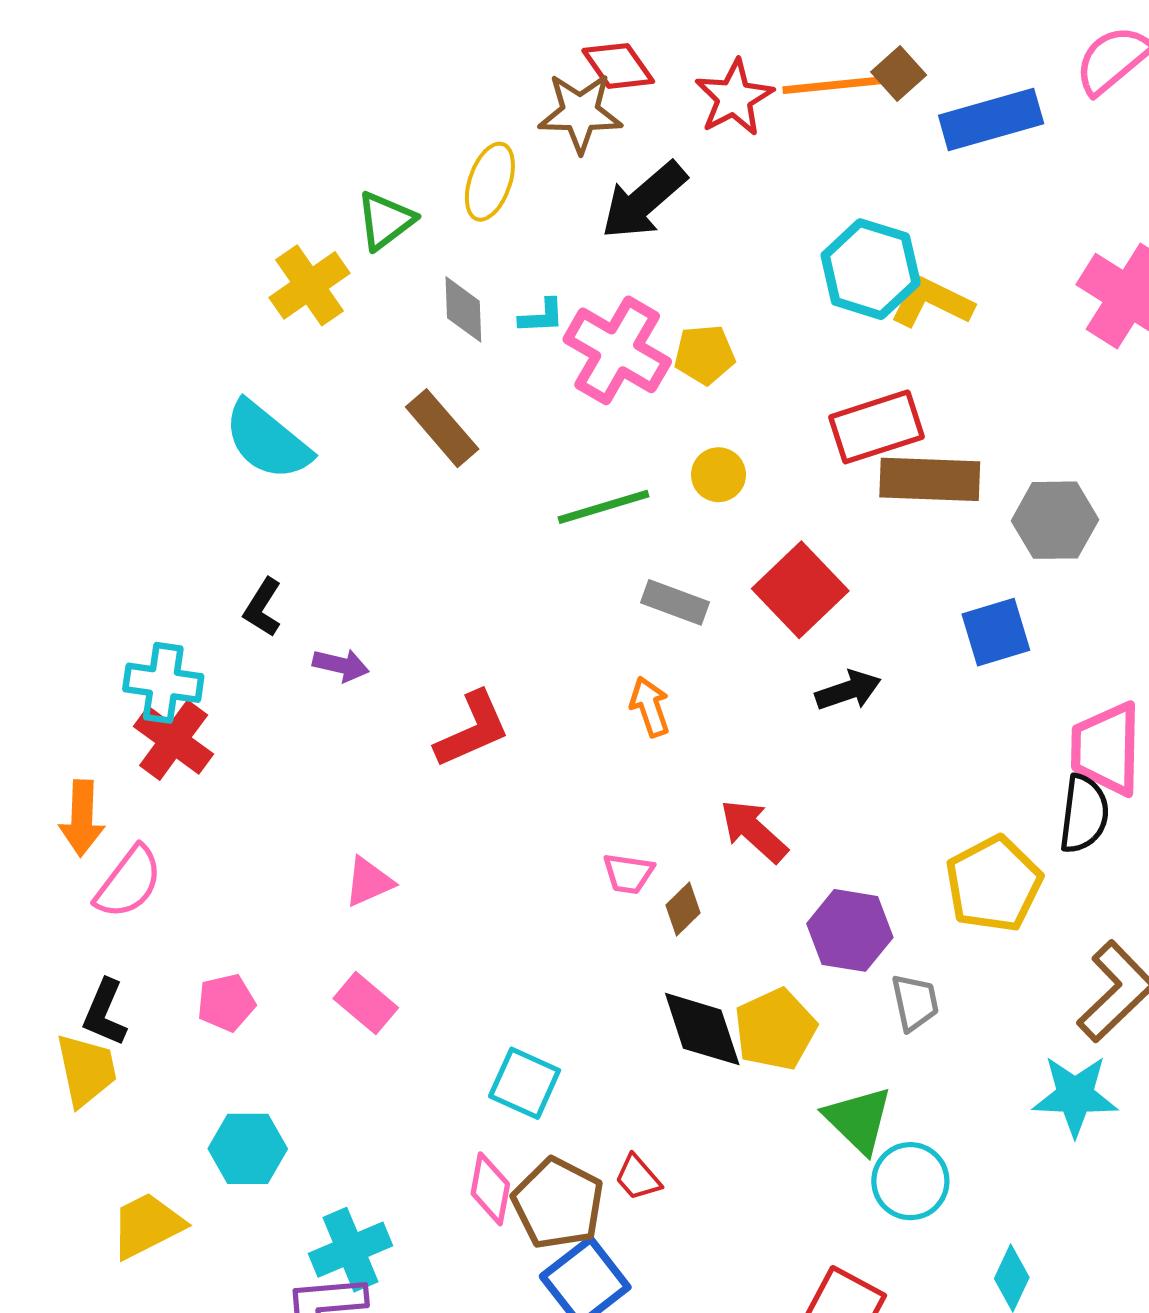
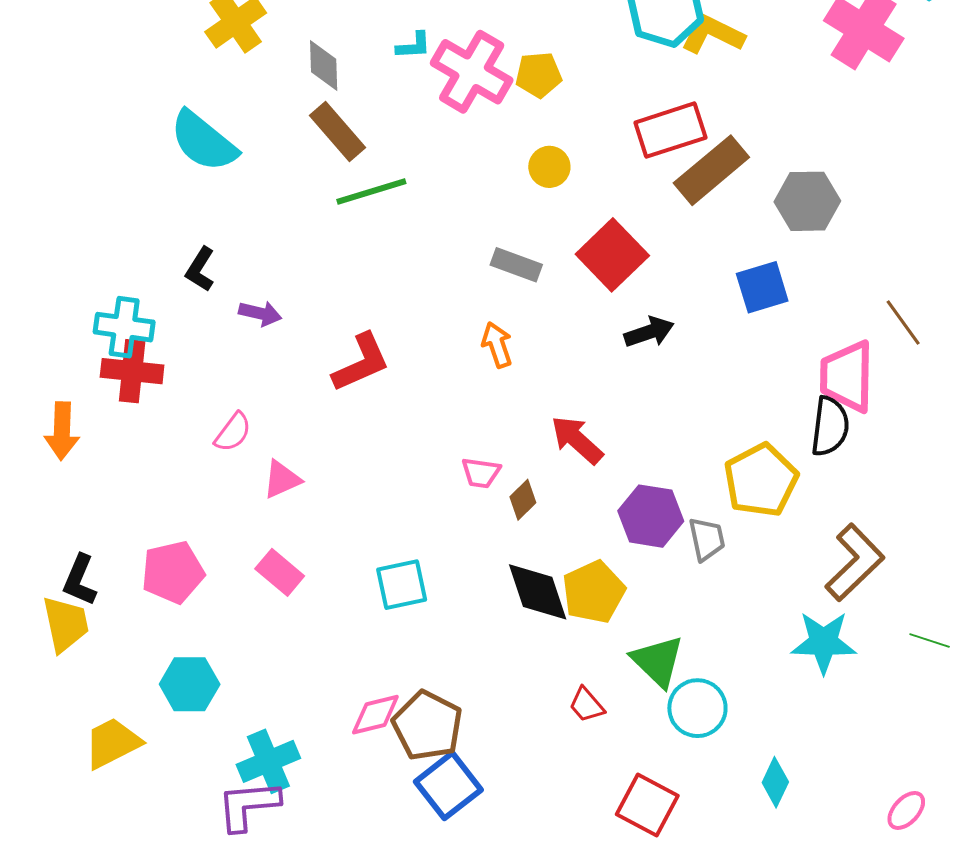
gray diamond: (463, 309) -> (324, 65), moved
brown rectangle: (930, 479) -> (711, 170), turned -42
green line: (604, 507) -> (371, 192), moved
red cross: (174, 740) -> (132, 371), turned -30
pink semicircle: (129, 882) -> (233, 432), moved, size x0.7
gray trapezoid: (915, 1002) -> (707, 539), moved
pink pentagon: (226, 1003) -> (173, 572), size x1.4
cyan square: (525, 1083) -> (402, 585), moved, turned -36
red trapezoid: (638, 1178) -> (586, 705), moved
pink diamond: (490, 1189) -> (375, 715), turned 66

